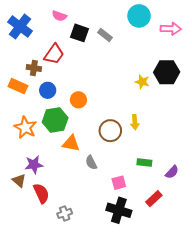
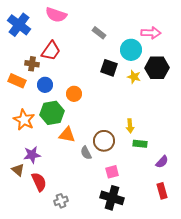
pink semicircle: (59, 16) -> (56, 15), size x1.5
cyan circle: (139, 16) -> (131, 50), moved
pink arrow: (171, 29) -> (151, 33), moved
black square: (80, 33) -> (109, 68), moved
yellow arrow: (135, 122) -> (130, 126), moved
brown circle: (110, 131) -> (104, 141), moved
green rectangle: (144, 162) -> (140, 144), moved
red rectangle: (154, 199) -> (162, 191), moved, turned -63

